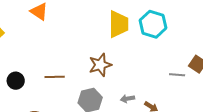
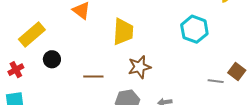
yellow trapezoid: (118, 24) -> (123, 32), moved
black circle: (16, 81) -> (52, 59), moved

